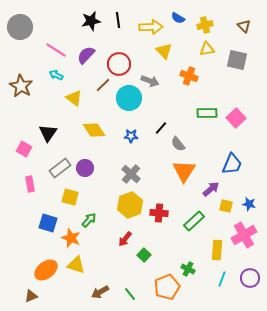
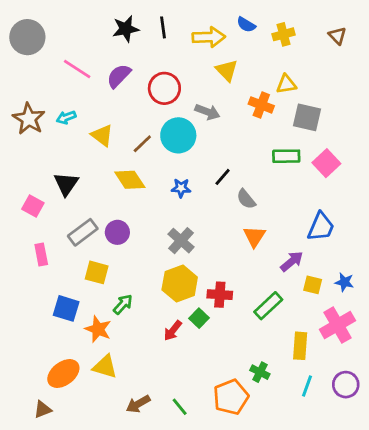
yellow triangle: (207, 49) -> (286, 84), moved
gray square: (237, 60) -> (307, 117), moved
cyan arrow: (56, 75) -> (66, 117), moved, turned -48
brown line: (103, 85) -> (142, 144), moved
orange triangle: (184, 171) -> (254, 236), size x0.7
green square: (144, 255) -> (199, 318), moved

